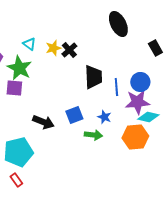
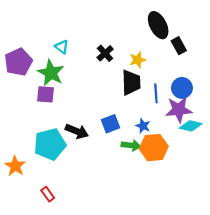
yellow star: (53, 48) -> (138, 60), moved
black rectangle: (155, 48) -> (179, 46), moved
orange hexagon: (135, 137) -> (154, 148), moved
cyan pentagon: (18, 152) -> (50, 144), moved

